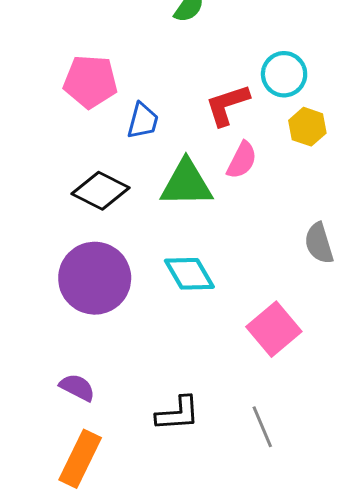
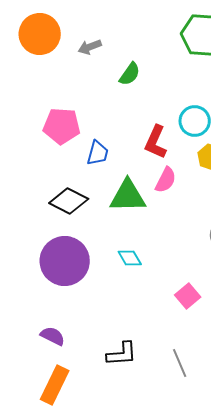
red L-shape: (227, 105) -> (156, 142), turned -48
cyan diamond: (189, 274) -> (130, 258), size x0.7
pink square: (274, 329) -> (188, 296), size x0.7

